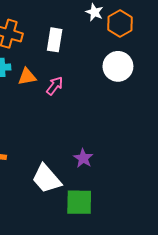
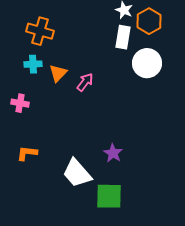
white rectangle: (55, 40) -> (123, 37), moved
orange triangle: (27, 77) -> (58, 73), turned -36

